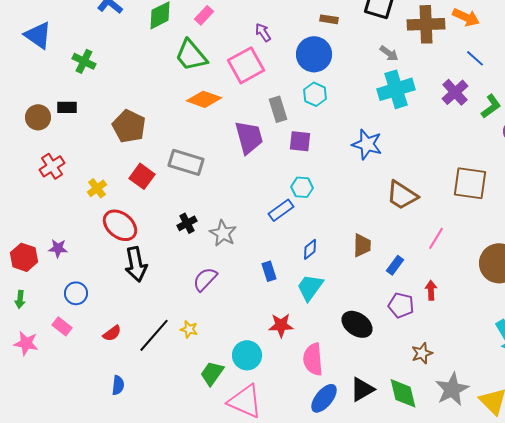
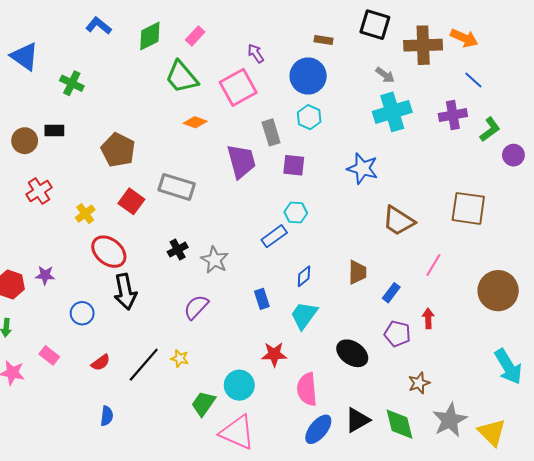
purple cross: (455, 92) -> (453, 115), turned 32
orange diamond: (204, 99) -> (195, 122), size x0.7
blue circle: (76, 293) -> (82, 313), moved

